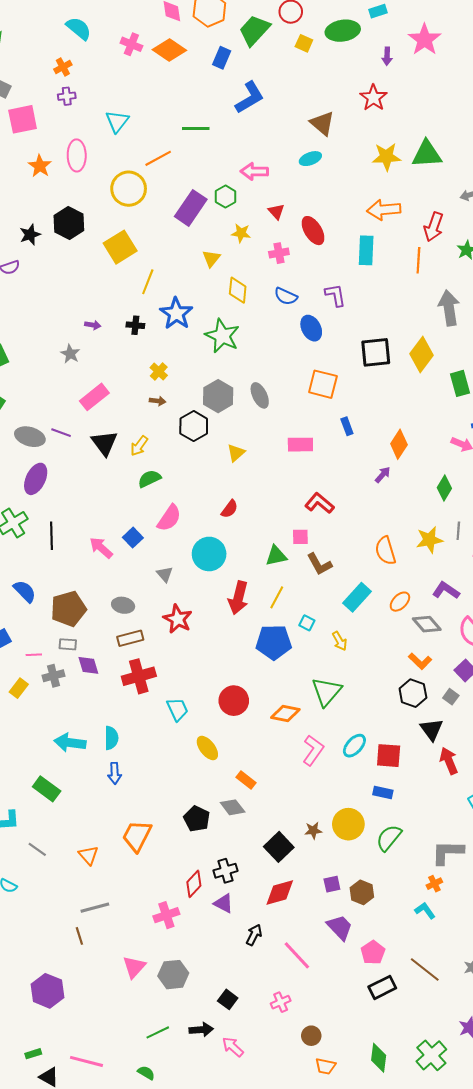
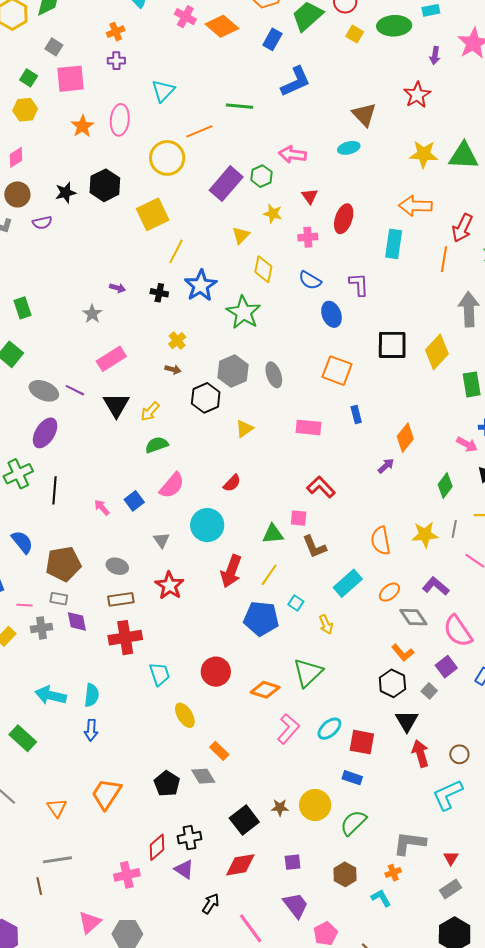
red ellipse: (313, 231) -> (344, 219), turned 44
pink arrow: (101, 548) -> (102, 507), size x0.7
brown hexagon: (362, 892) -> (345, 874), moved

